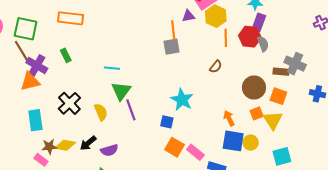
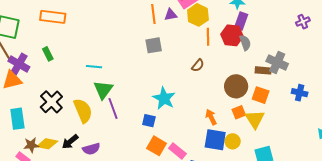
orange line: (173, 30) -> (153, 14), moved
yellow semicircle: (101, 112) -> (83, 111), size x1.4

